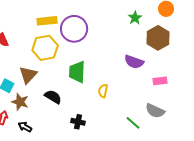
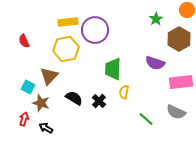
green trapezoid: (77, 72) -> (113, 69), moved
pink rectangle: (160, 81) -> (181, 82), size x1.6
black cross: (78, 122) -> (99, 101), moved, turned 32
green line: (133, 123) -> (146, 119), moved

